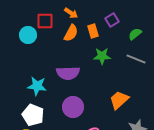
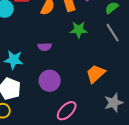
gray line: (136, 59) -> (113, 33), turned 36
purple semicircle: (68, 73) -> (45, 47), size x0.6

